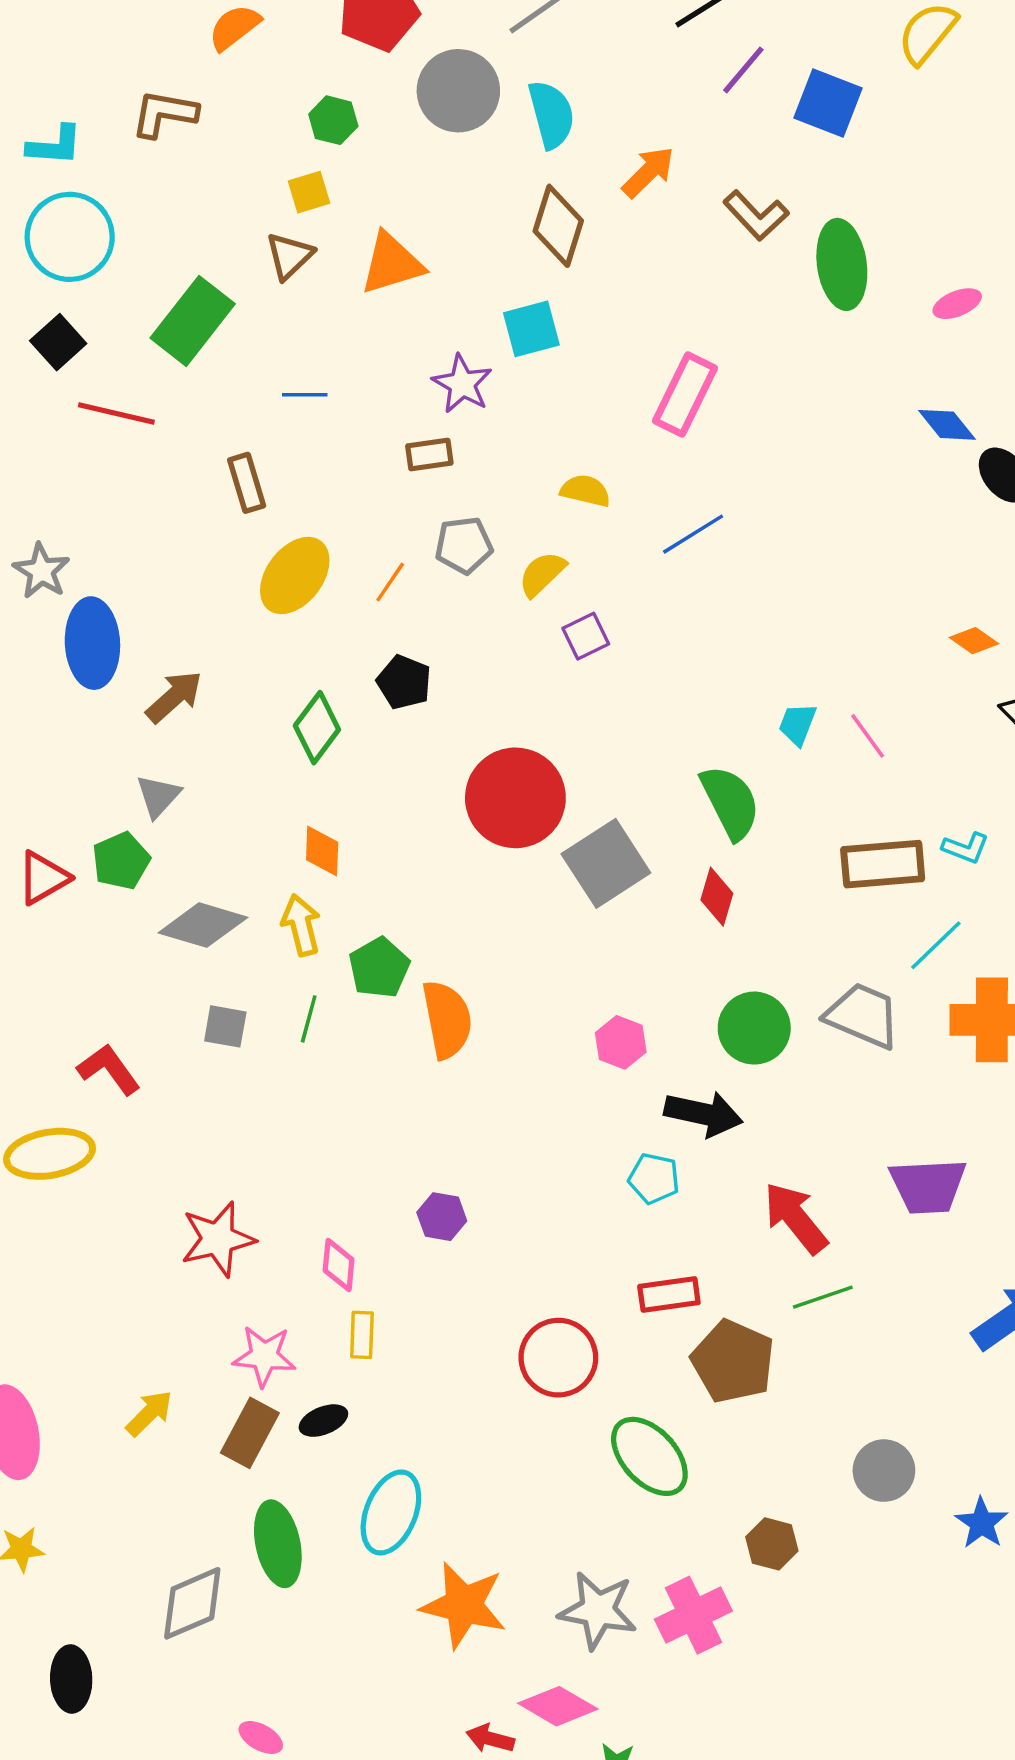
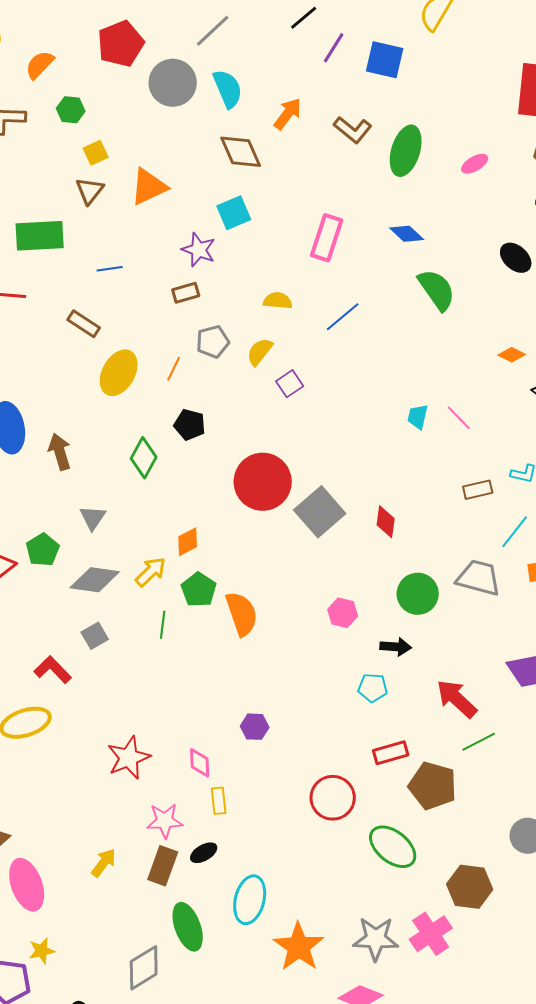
green hexagon: (333, 120) -> (71, 110), moved
brown diamond: (558, 226) -> (241, 152), turned -33
green ellipse: (842, 264) -> (406, 151), turned 33
green rectangle: (193, 321) -> (40, 236), turned 57
blue diamond: (947, 425) -> (407, 234), moved
brown rectangle: (247, 483) -> (84, 324), turned -32
brown arrow: (174, 697) -> (60, 452), turned -57
gray triangle: (158, 796) -> (93, 518), moved
green semicircle: (730, 802) -> (437, 290), moved
orange diamond: (322, 851) -> (188, 542), moved, turned 68
brown rectangle: (883, 864) -> (478, 490), size x0.6
yellow arrow: (301, 925) -> (151, 572), turned 68
gray square: (225, 1026) -> (95, 636), moved, turned -32
black arrow: (703, 1114) -> (396, 647), size x0.7
brown hexagon: (772, 1544) -> (470, 887), size x1.5
orange star: (464, 1605) -> (299, 947), turned 30

